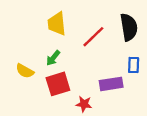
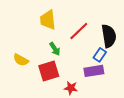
black semicircle: (129, 27) -> (109, 36), moved
green arrow: (53, 58) -> (55, 49), moved, turned -72
blue rectangle: (134, 65) -> (100, 55), moved, turned 32

